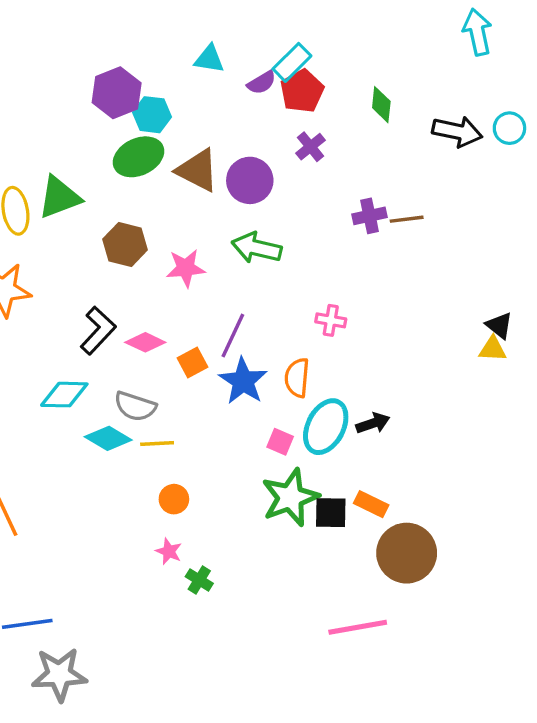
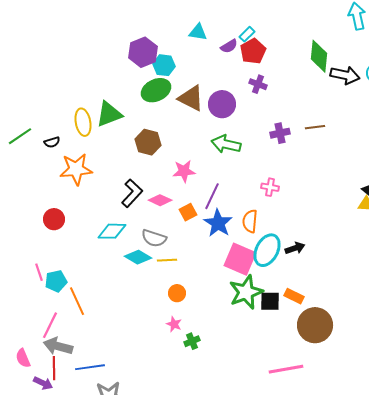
cyan rectangle: (292, 62) -> (247, 34), size x0.7
green diamond: (381, 105) -> (319, 56), moved, size x1.5
purple cross: (311, 147) -> (258, 84), turned -30
purple cross: (370, 216) -> (280, 133), moved
pink star: (186, 268) -> (184, 171), moved
pink square: (280, 442) -> (240, 259), size x2.0
green cross: (199, 580) -> (192, 341), turned 35

